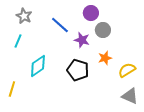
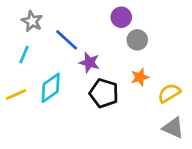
blue line: (60, 25) -> (67, 40), moved
purple star: (82, 40) -> (89, 63), moved
yellow line: (12, 89) -> (16, 94), moved, turned 49

